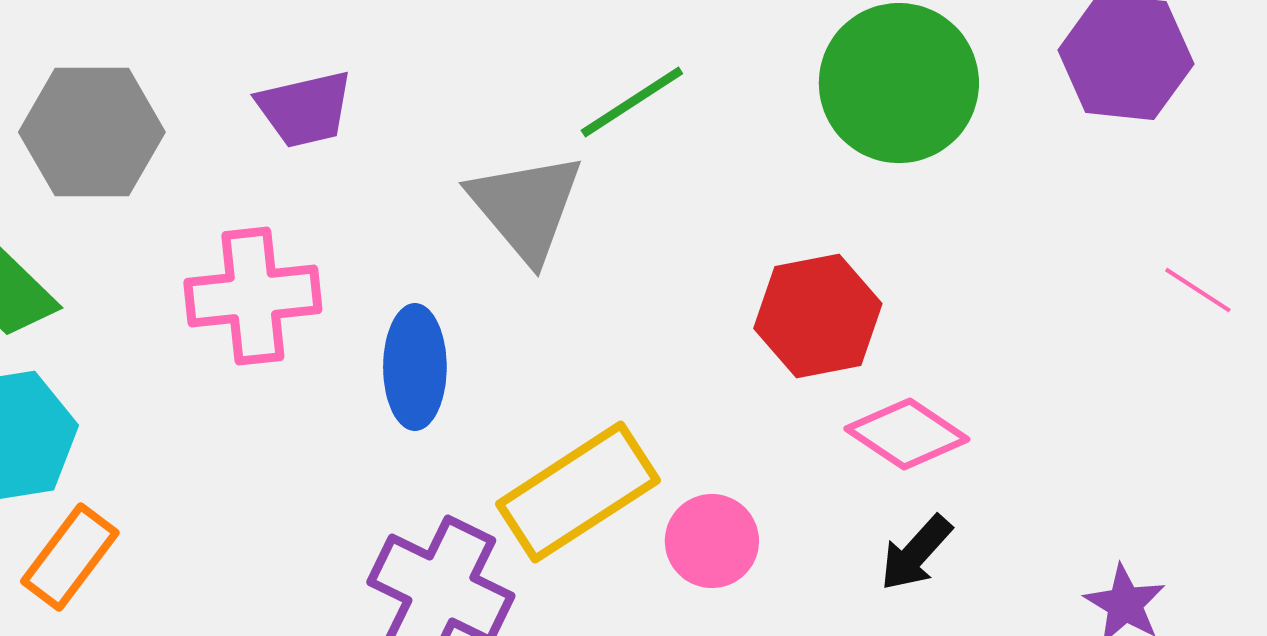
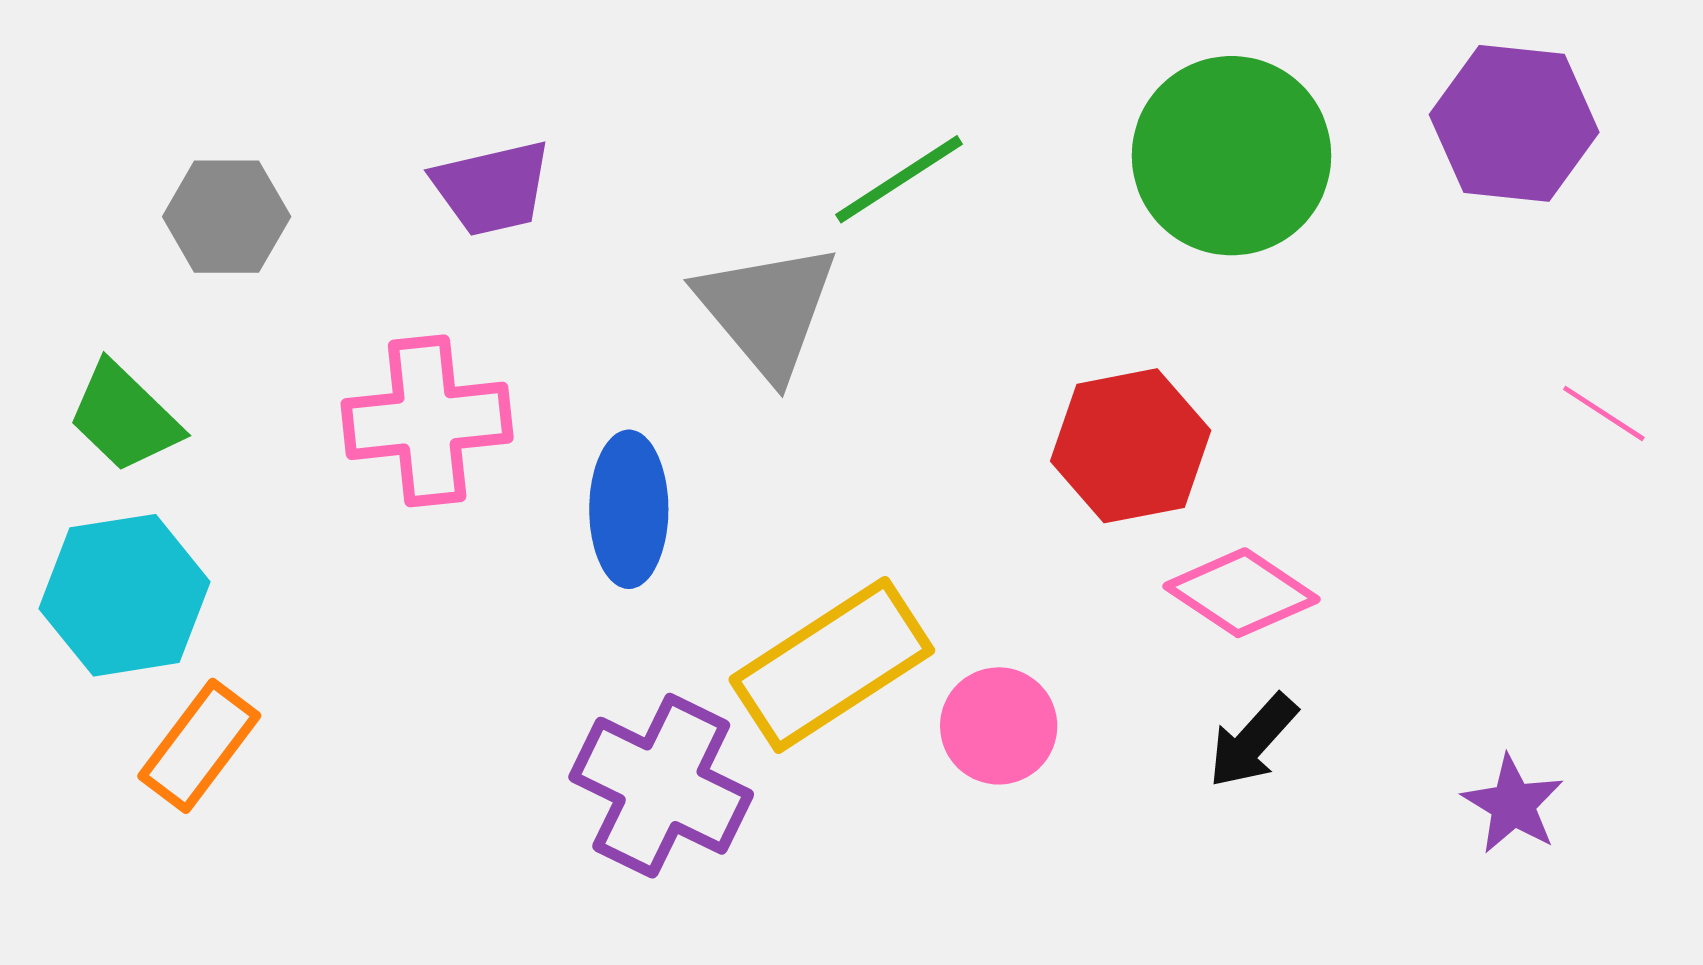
gray hexagon: (92, 132) -> (227, 217), size x0.7

